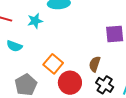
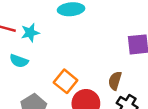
cyan star: (35, 21) -> (30, 33), moved

